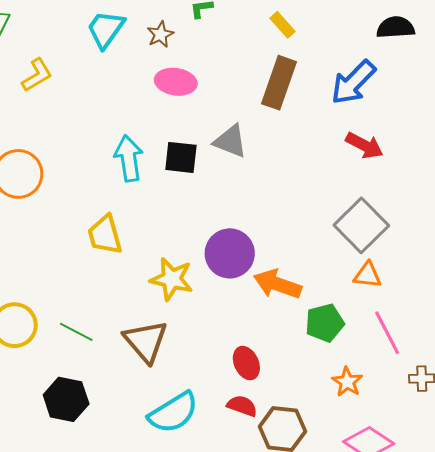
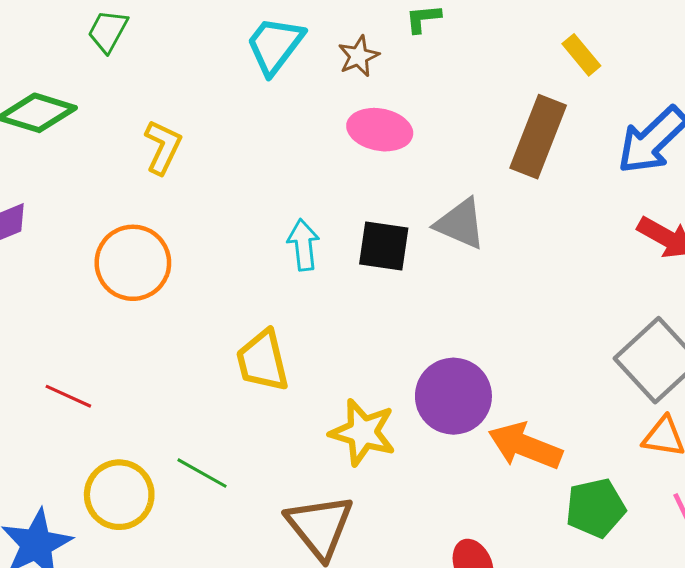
yellow rectangle: (282, 25) -> (581, 55), moved
yellow L-shape: (37, 75) -> (163, 147), moved, turned -36
cyan arrow: (129, 158) -> (303, 245), size x0.7
green line: (76, 332) -> (202, 473), moved

